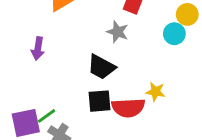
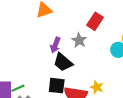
purple arrow: (38, 48) -> (55, 45), moved

